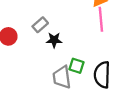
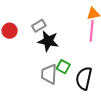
black star: (54, 40) -> (48, 41), size x1.5

